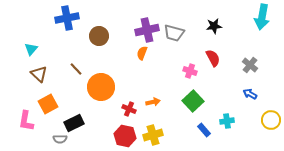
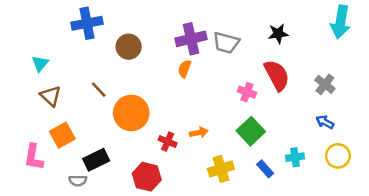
red semicircle: (213, 58) -> (277, 75), size x1.4
yellow circle: (271, 120) -> (338, 156), moved
yellow cross: (153, 135) -> (221, 169), moved
red hexagon: (125, 136) -> (147, 177), moved

